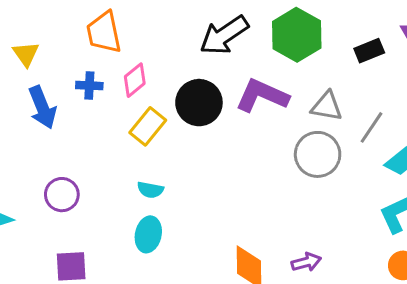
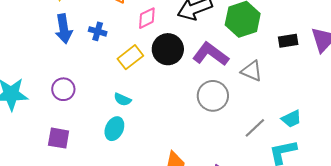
pink diamond: (135, 80) -> (147, 18), moved
blue cross: (89, 86) -> (98, 31), moved
gray line: (372, 127) -> (255, 128), moved
gray circle: (318, 154) -> (213, 96), moved

